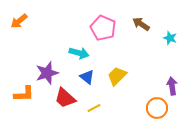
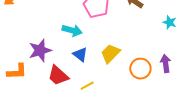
cyan star: (170, 38) -> (170, 22), moved
orange circle: (157, 108) -> (140, 69), moved

